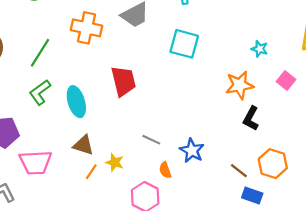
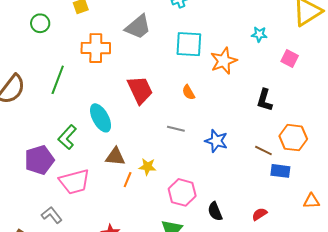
orange star: (240, 85) -> (224, 61), moved
green L-shape: (40, 92) -> (67, 137), moved
gray line: (151, 140) -> (176, 129), moved
orange semicircle: (165, 170) -> (188, 92), moved

